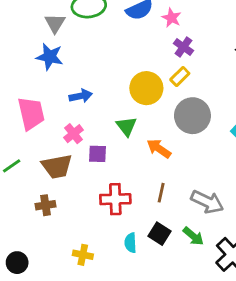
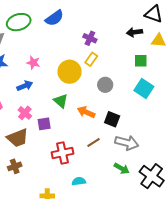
pink star: (172, 18) -> (33, 63), moved
gray circle: (192, 116) -> (105, 85), size x0.6
brown line: (161, 193) -> (94, 142), turned 56
black square: (160, 234) -> (112, 119), moved
cyan semicircle: (130, 243) -> (79, 181), turned 96

